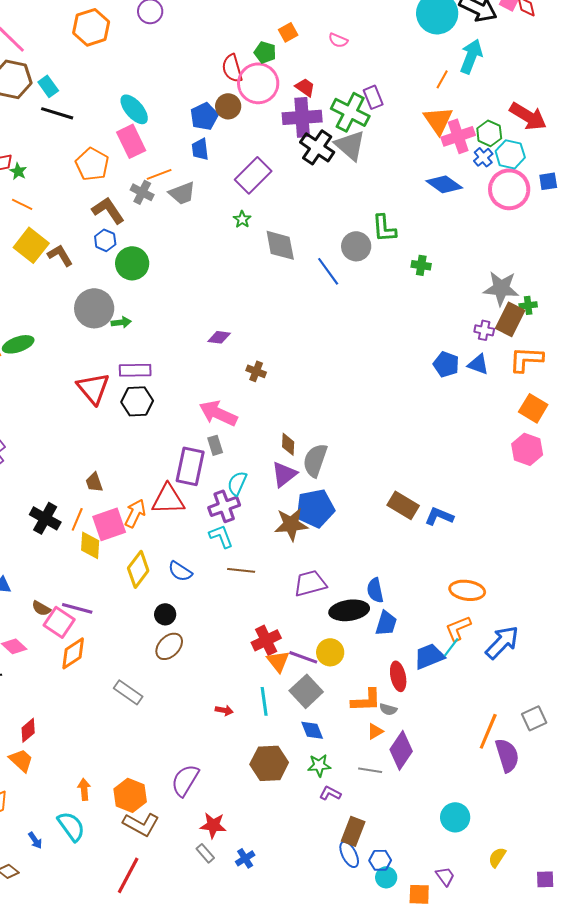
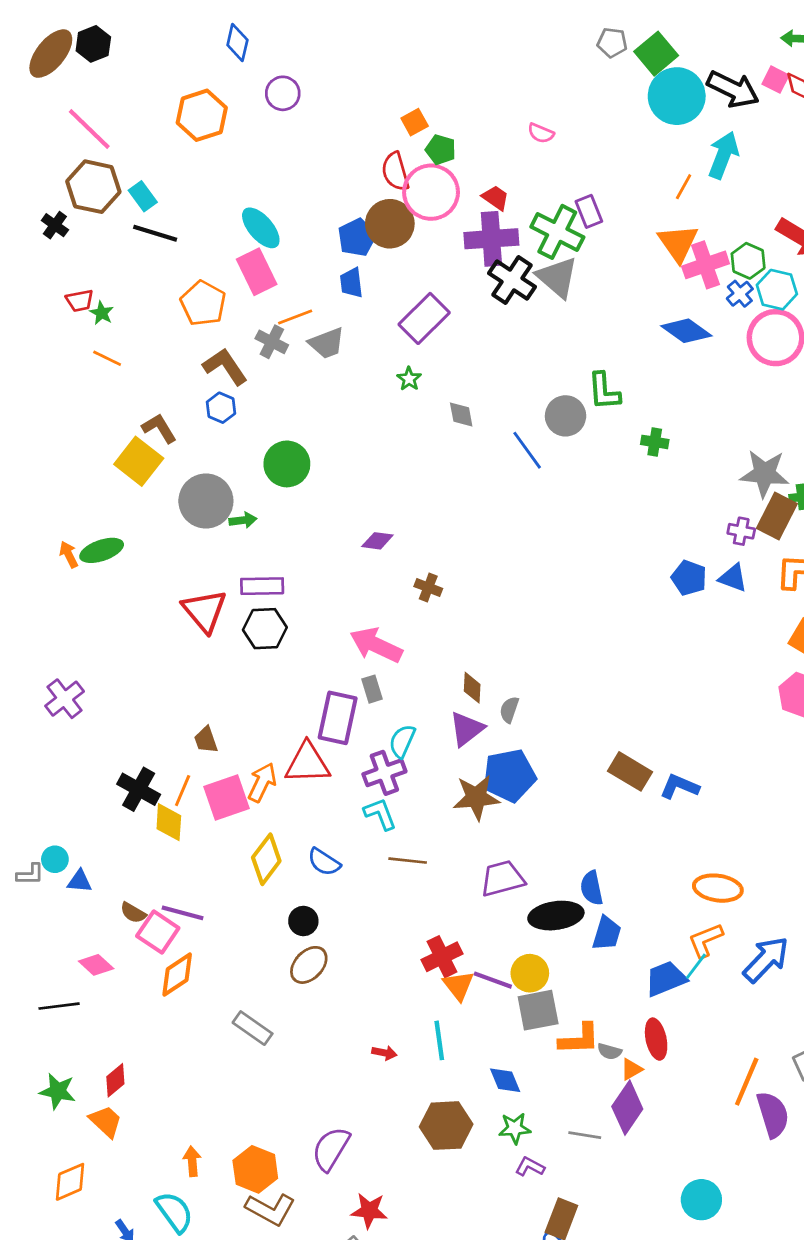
orange square: (288, 32) -> (415, 122), moved
brown circle: (228, 106) -> (390, 224), size x1.4
yellow square: (31, 245) -> (139, 461), moved
gray diamond: (280, 245) -> (461, 415), size x0.6
green circle: (132, 263) -> (287, 464), moved
gray semicircle: (315, 460) -> (509, 710), size x0.6
yellow diamond: (90, 545) -> (169, 822), moved
red ellipse: (398, 676) -> (656, 1039), moved
gray square: (306, 691) -> (538, 1010), moved, turned 32
orange triangle: (375, 731) -> (631, 1069), moved

